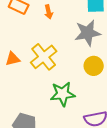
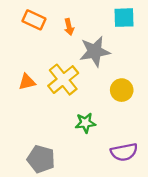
gray star: (88, 33) -> (95, 51), moved
green star: (63, 94) -> (85, 123), size x0.7

